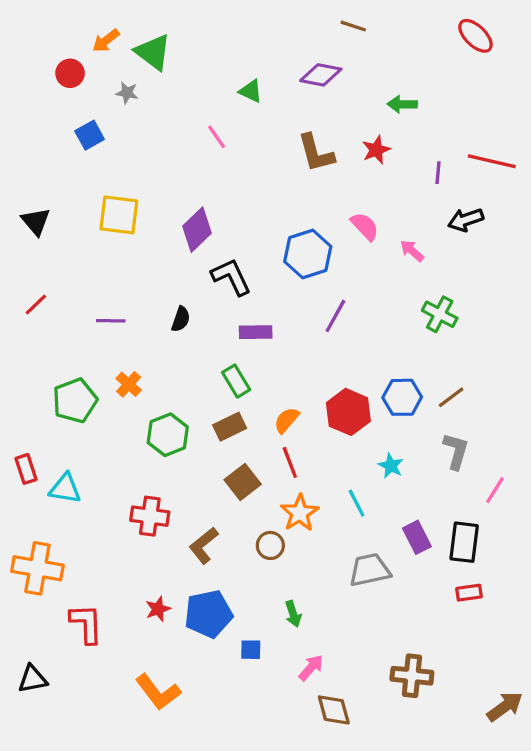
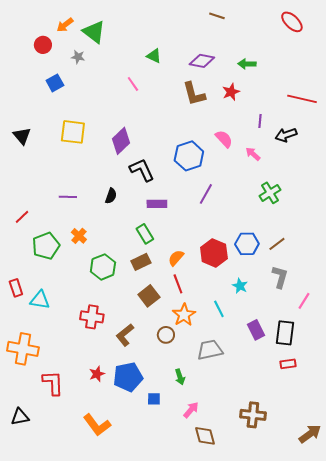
purple diamond: (321, 75) -> (202, 61), moved
purple line: (438, 173) -> (260, 121), moved
red line: (36, 304) -> (22, 217), moved
green cross: (440, 314) -> (270, 193), turned 30
gray trapezoid: (370, 570) -> (210, 350), moved

